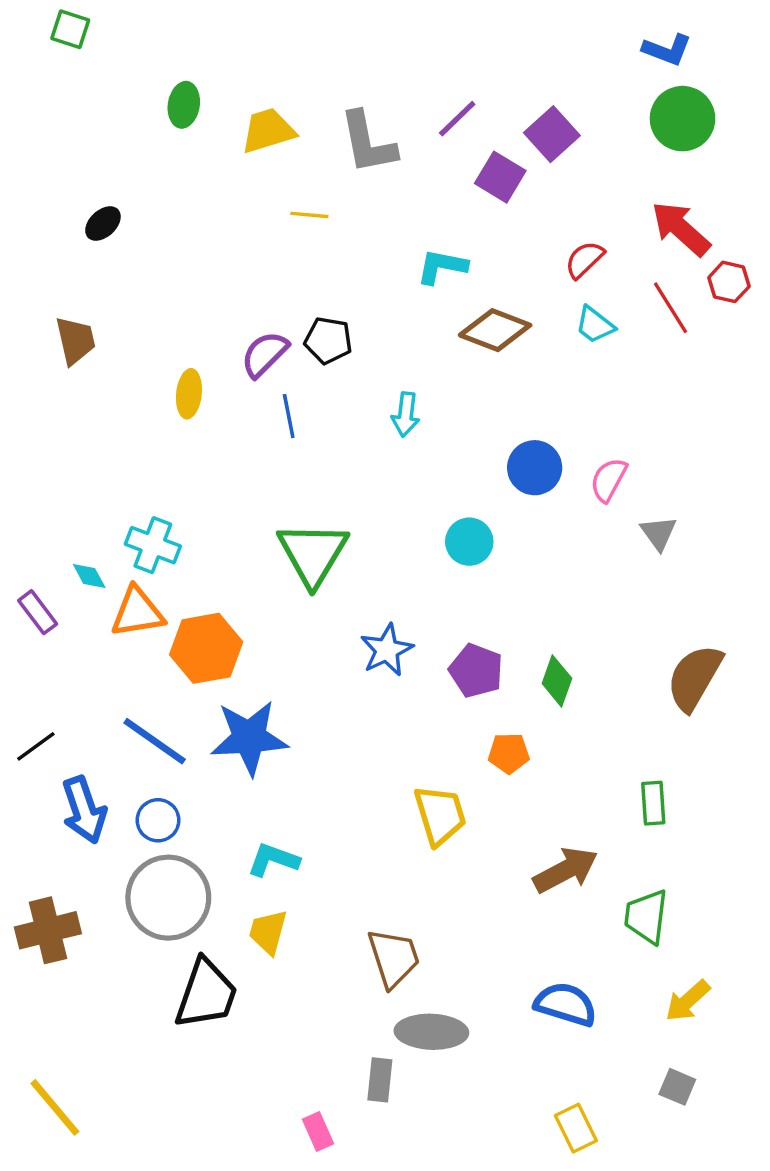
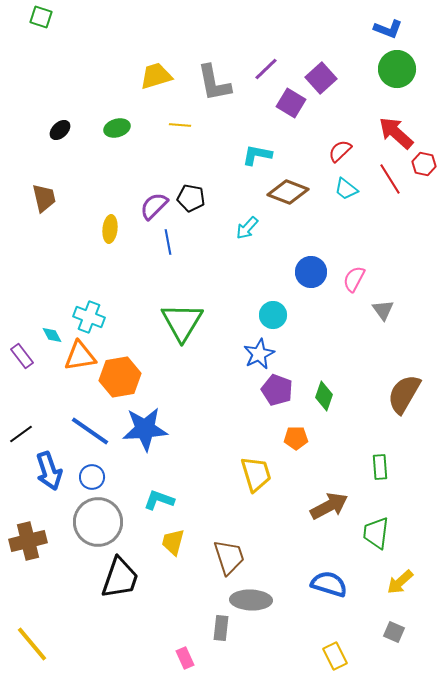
green ellipse: (184, 105) -> (117, 128), moved, turned 65
cyan arrow: (406, 414) -> (247, 228), moved, turned 35
blue star: (387, 650) -> (259, 354), moved
yellow trapezoid: (268, 932) -> (173, 542), moved

